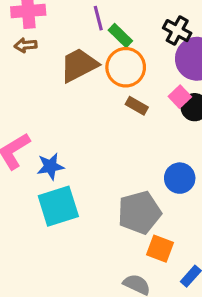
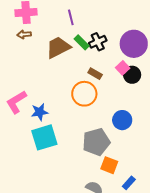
black cross: (177, 31) -> (98, 42), moved, turned 36
green rectangle: (120, 35) -> (82, 42), moved
orange circle: (126, 67) -> (84, 94), moved

